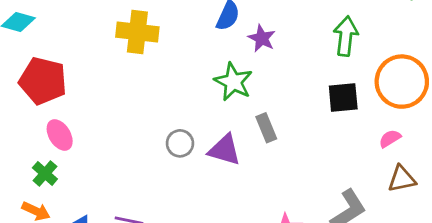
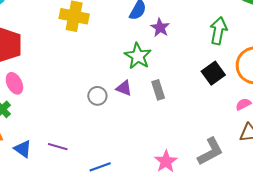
black square: (343, 97) -> (213, 73), turned -35
purple triangle: (225, 150) -> (124, 88), moved, size x0.7

